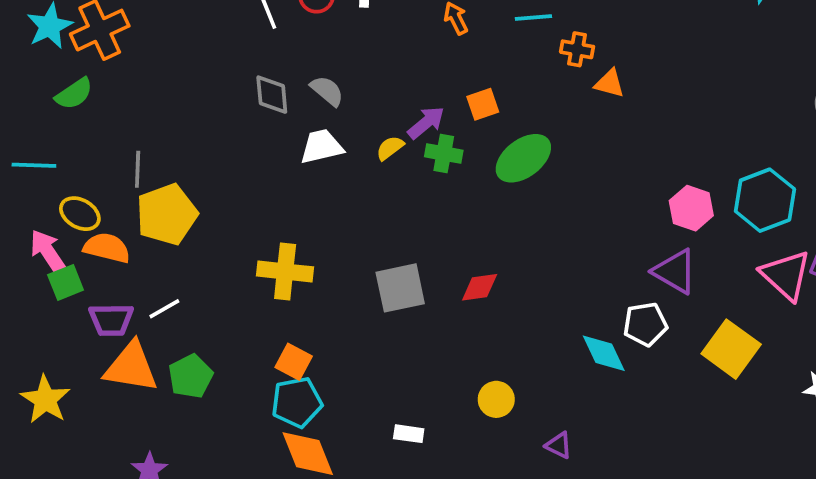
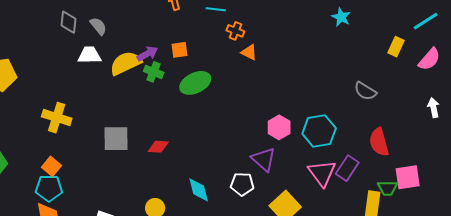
yellow semicircle: (390, 148) -> (126, 63), size x2.0
cyan diamond: (604, 353) -> (199, 190), moved

